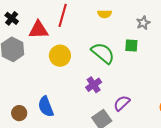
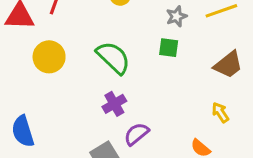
green square: (131, 46) -> (169, 48), moved
purple cross: (94, 85) -> (114, 104), moved

